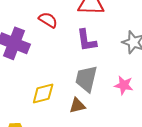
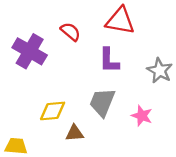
brown triangle: (77, 105) -> (75, 133), moved

